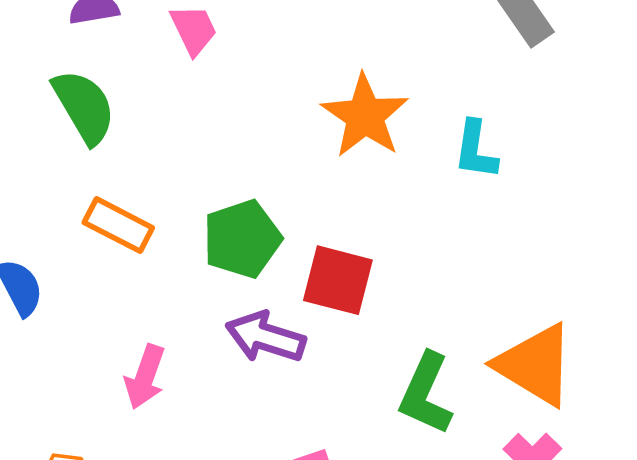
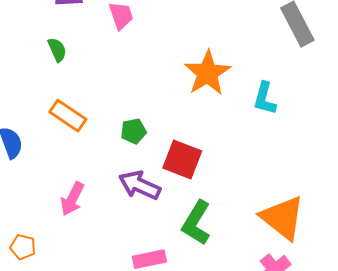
green semicircle: (84, 107) -> (57, 50), size x0.6
green pentagon: (242, 239) -> (133, 131), size x0.6
green L-shape: (426, 394) -> (196, 223), moved

